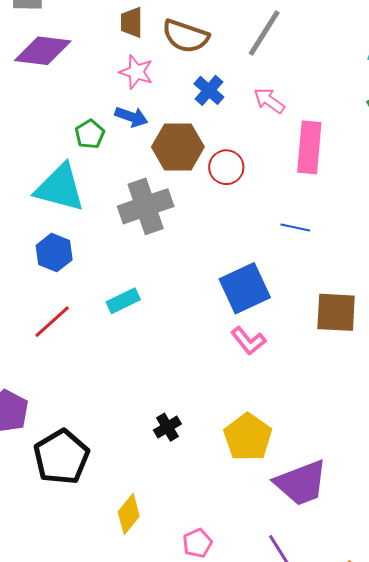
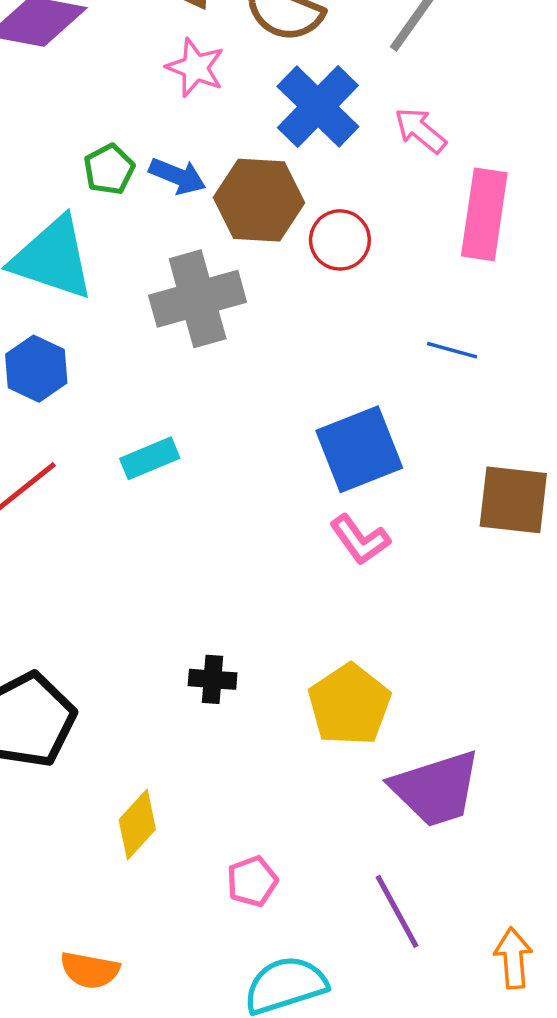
blue cross: (209, 90) -> (318, 106), size x1.6
blue arrow: (131, 117) -> (178, 176), moved
black cross: (167, 427) -> (213, 679), turned 32

